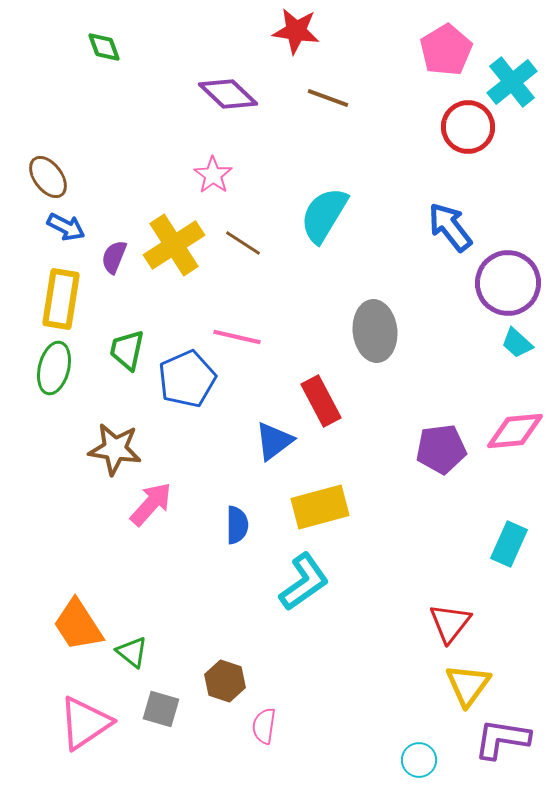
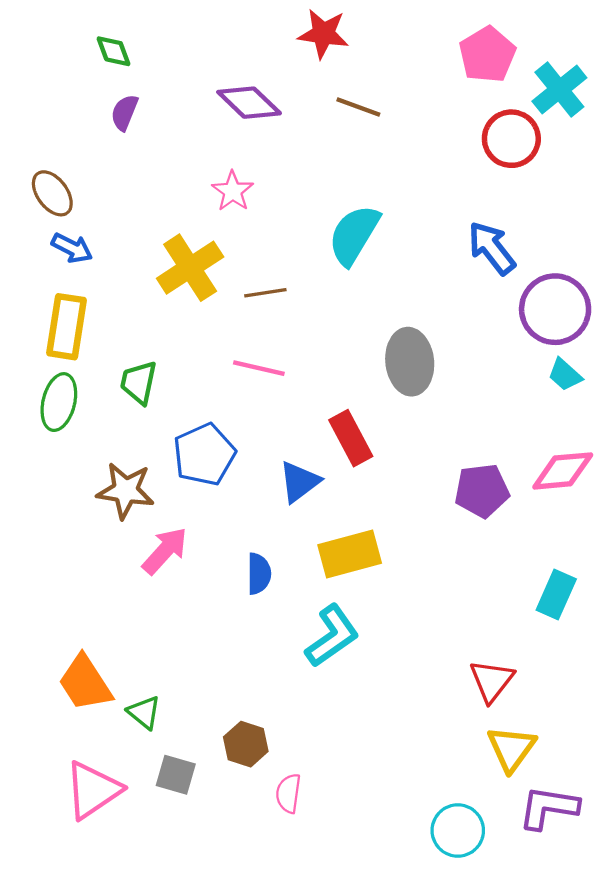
brown line: (243, 243) -> (265, 293), moved, turned -42
purple semicircle: (114, 257) -> (124, 112), moved
blue pentagon: (187, 379) -> (204, 455), moved
cyan circle: (419, 760) -> (458, 830), size x1.4

